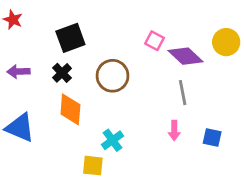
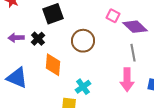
black cross: (62, 73) -> (38, 39), moved
pink arrow: (174, 130) -> (127, 80), size x1.6

